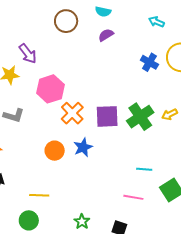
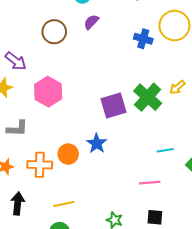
brown circle: (66, 21) -> (54, 32), moved
orange cross: (72, 113) -> (40, 165), moved, turned -30
pink line: (133, 197) -> (150, 183), moved

